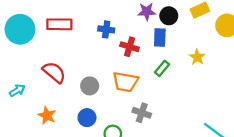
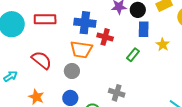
blue cross: (106, 29) -> (85, 23), size x1.5
blue rectangle: (160, 37) -> (144, 29), moved
orange trapezoid: (125, 82) -> (81, 50), moved

